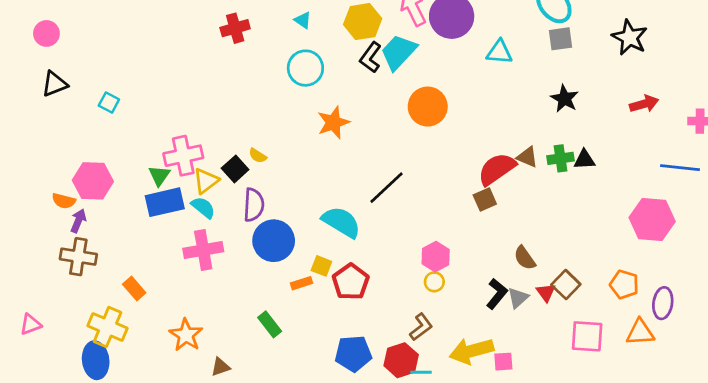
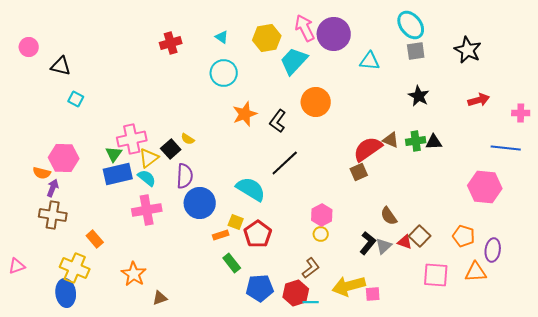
black L-shape: (371, 57) -> (278, 121), moved
black triangle: (54, 84) -> (61, 66), moved, turned 35
red triangle: (546, 292) -> (405, 242), turned -35
green rectangle: (270, 324) -> (232, 263), moved

